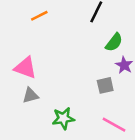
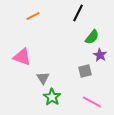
gray triangle: (30, 96) -> (43, 78), moved, turned -48
green star: (63, 118) -> (52, 97), turned -30

